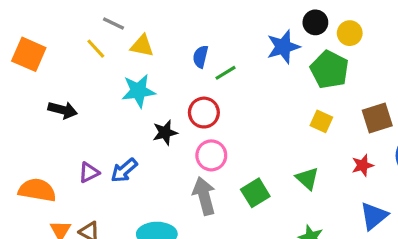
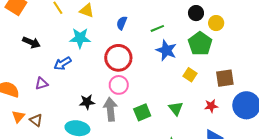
blue star: (283, 47) -> (166, 50), moved, turned 30
green line: (225, 73) -> (157, 28), moved
red circle: (204, 113) -> (118, 58), size x1.4
black star: (165, 133) -> (87, 102), moved
blue arrow: (124, 170) -> (63, 63), moved

